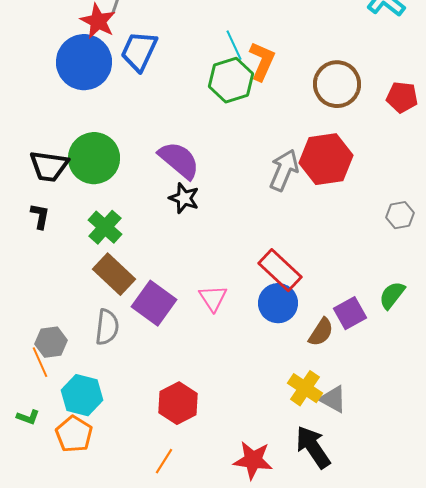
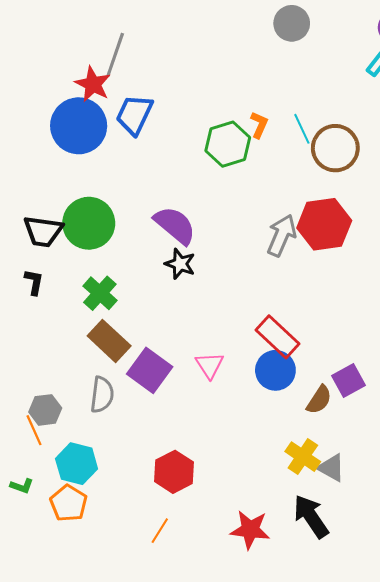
cyan line: (234, 45) -> (302, 129), moved
orange L-shape: (262, 61) -> (259, 125), size x0.7

